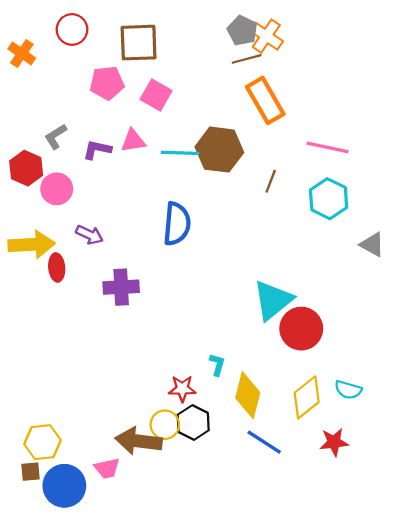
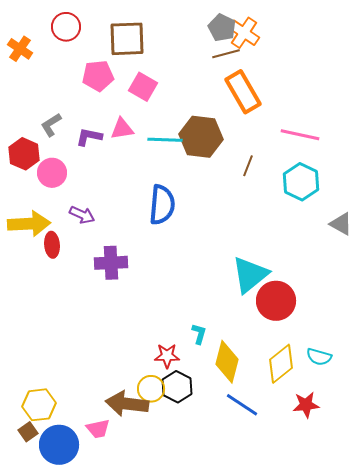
brown square: (31, 472) -> (28, 432), turned -30

